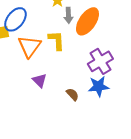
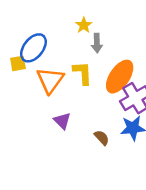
orange ellipse: (87, 21) -> (120, 77), moved

